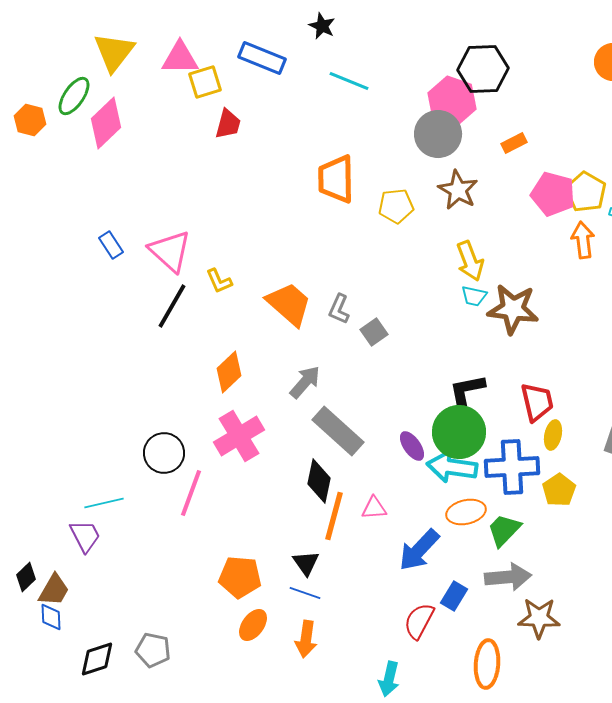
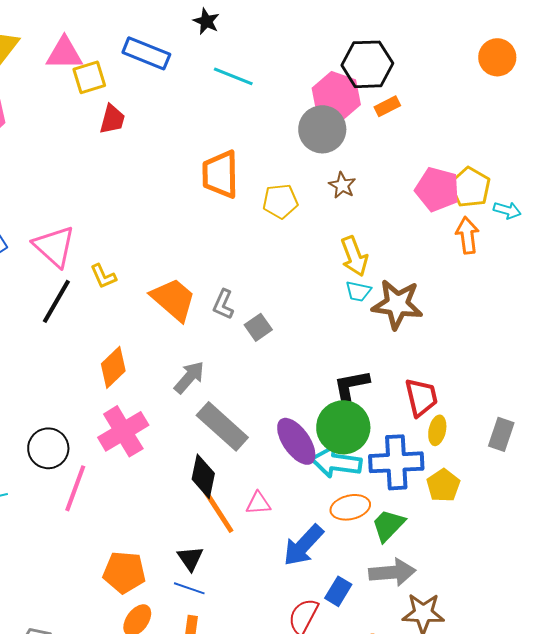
orange rectangle: (514, 143) -> (387, 106), moved
brown star: (458, 190) -> (342, 185), size x0.7
purple ellipse: (412, 446) -> (296, 441), size x1.6
orange line: (334, 516) -> (218, 511), turned -48

